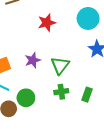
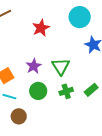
green rectangle: (87, 95) -> (91, 90), turned 40
green circle: (26, 98) -> (38, 91), moved

